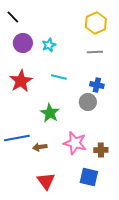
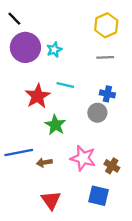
purple circle: (23, 43) -> (25, 47), size x1.4
red star: (21, 81) -> (38, 96), moved
brown cross: (101, 150) -> (112, 166), turned 32

